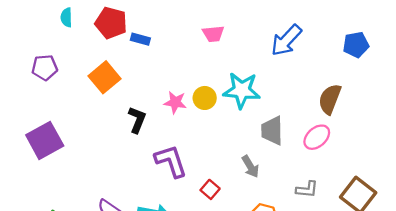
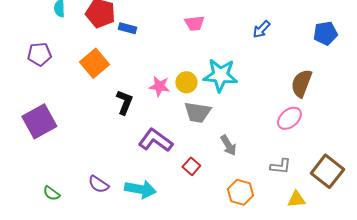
blue arrow: (286, 40) -> (261, 29), size x0.6
gray trapezoid: (272, 131) -> (197, 112), moved, turned -80
purple L-shape: (171, 161) -> (155, 140), turned -36

